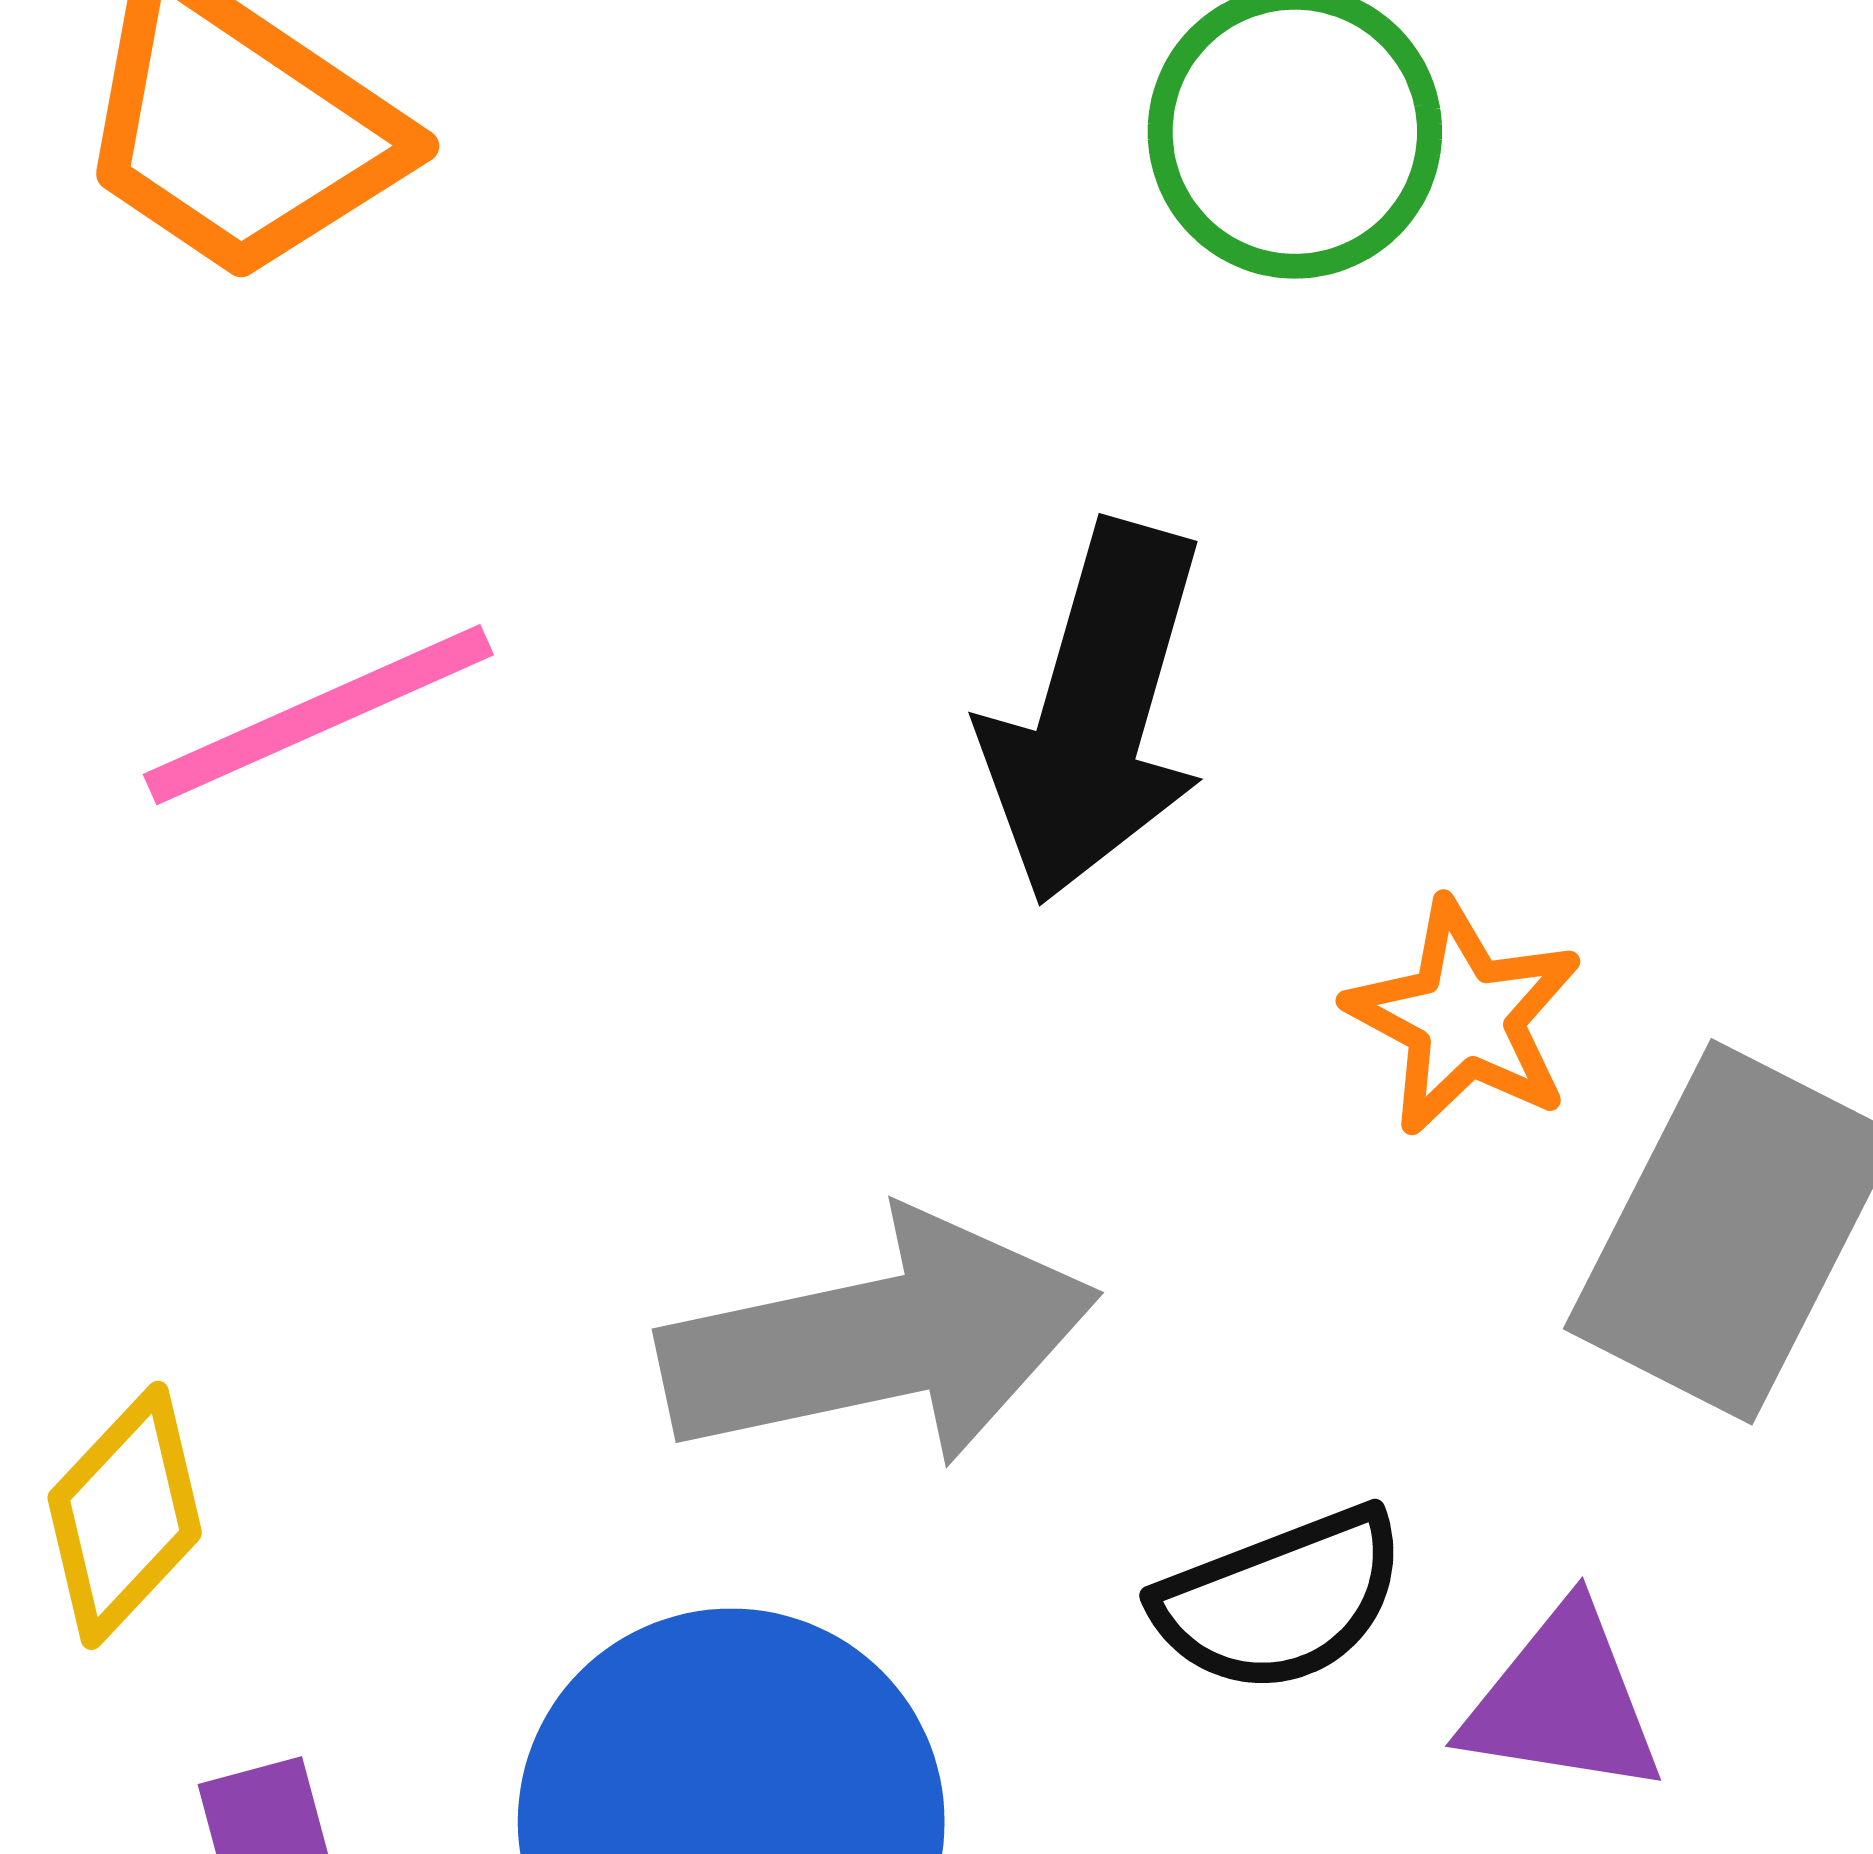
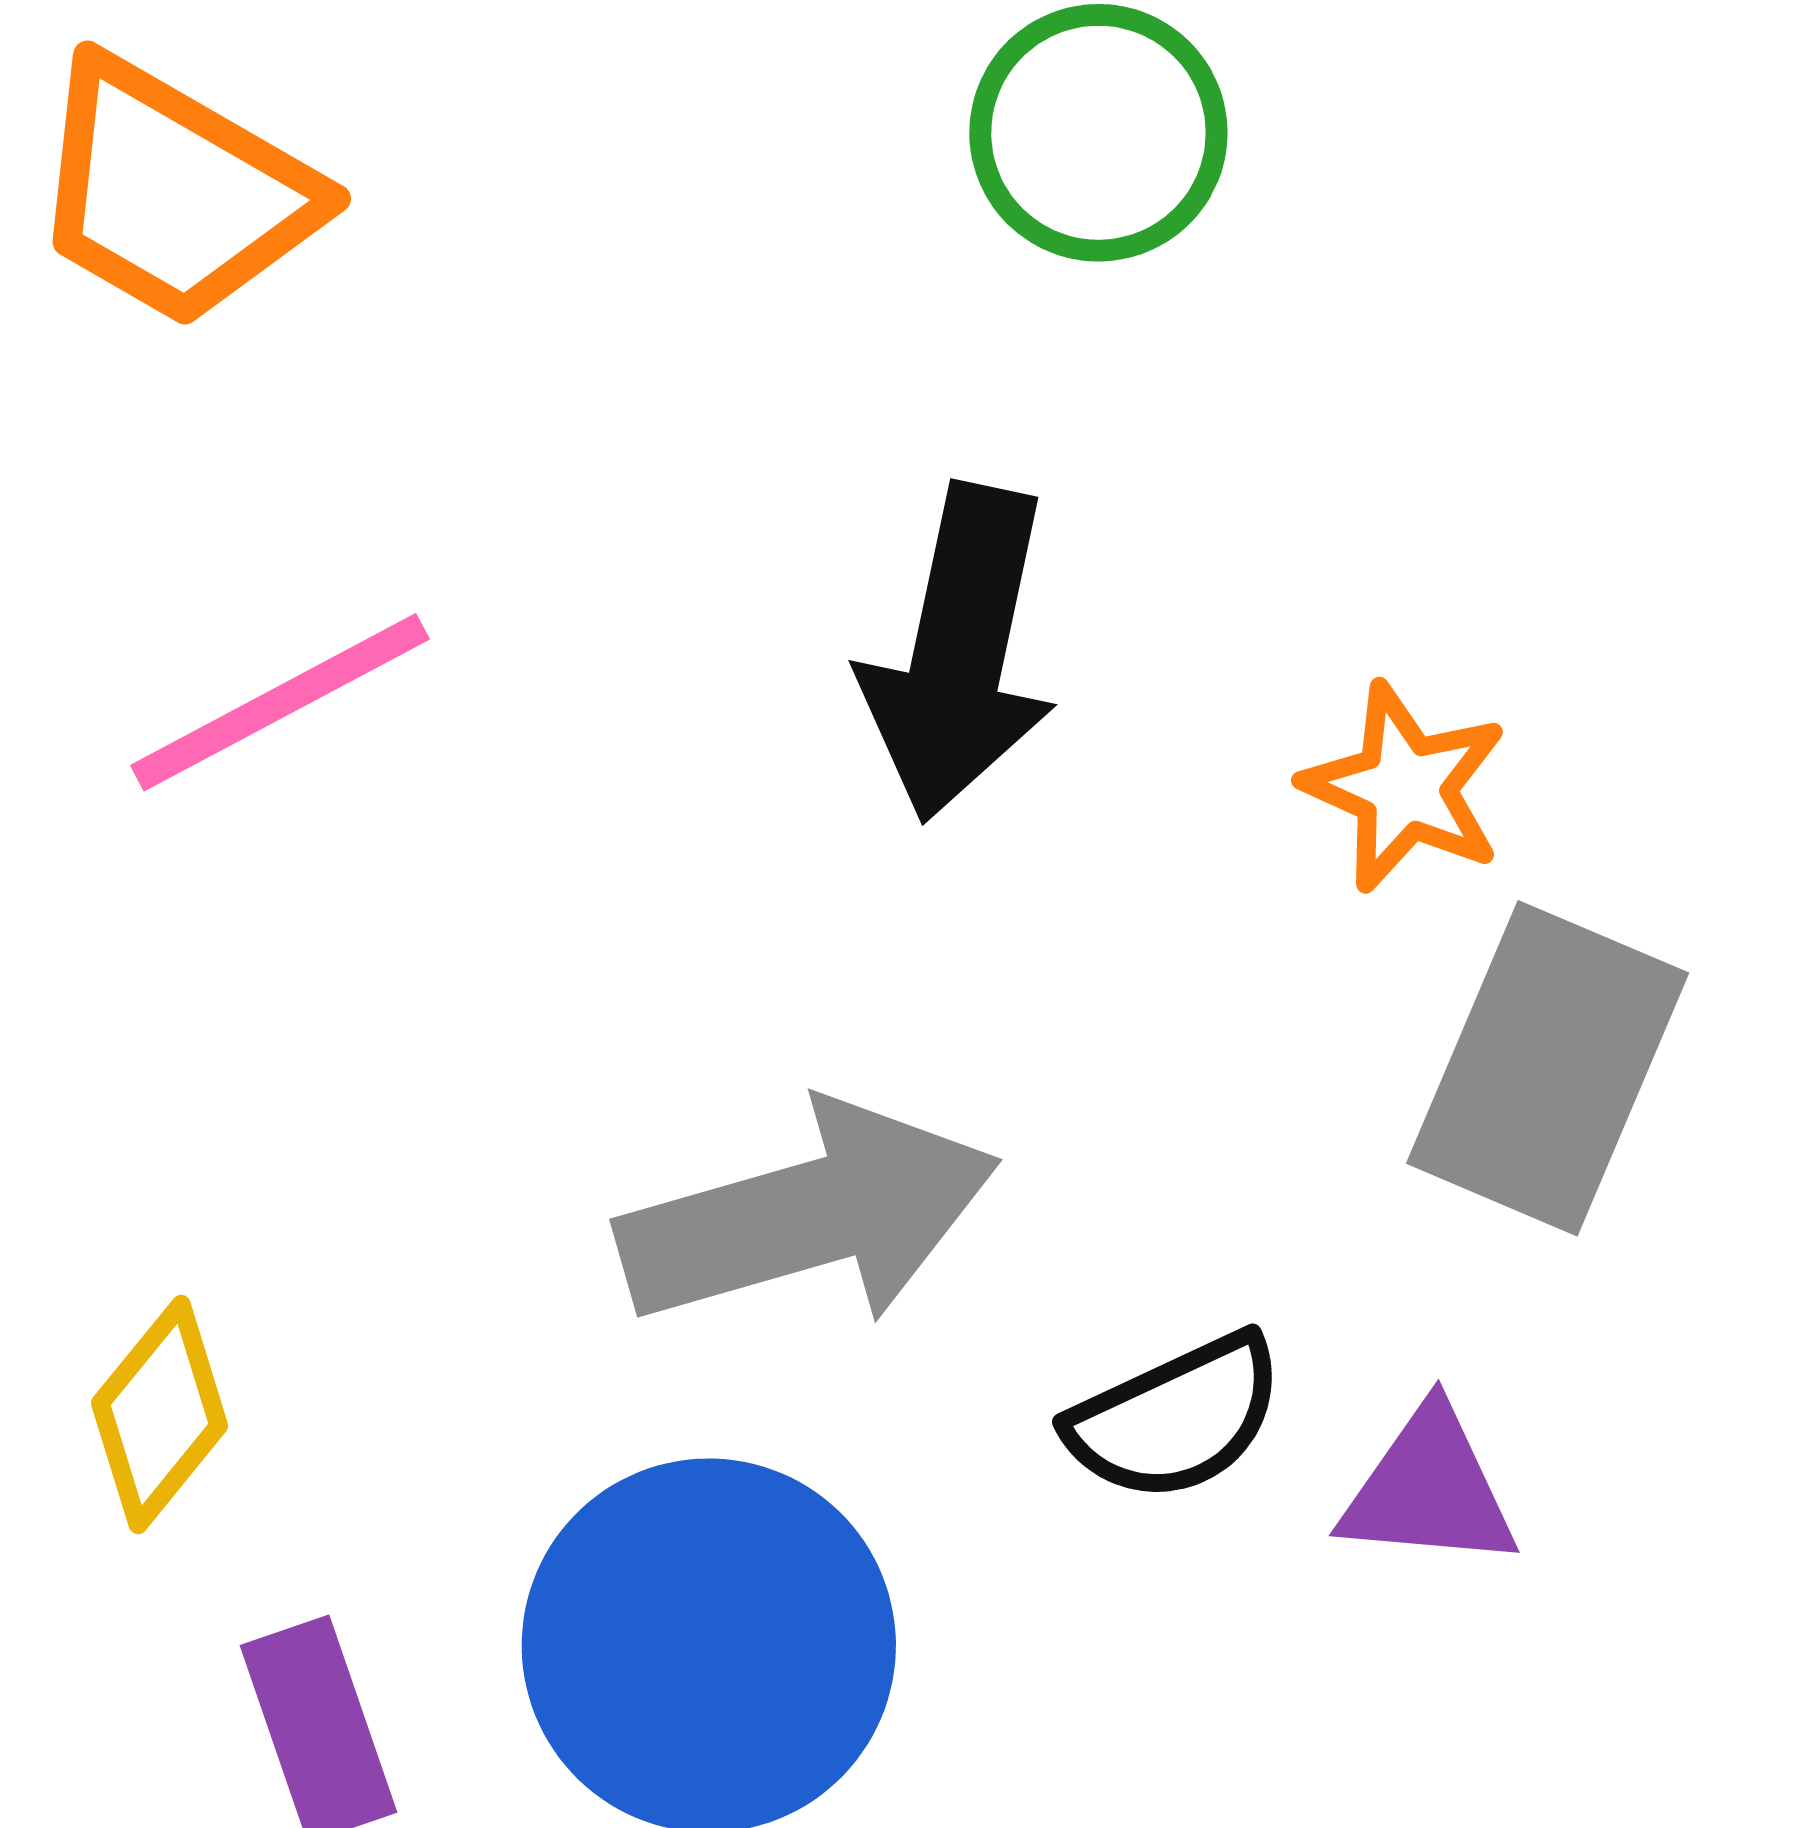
orange star: (1464, 1017) -> (1405, 788), moved

